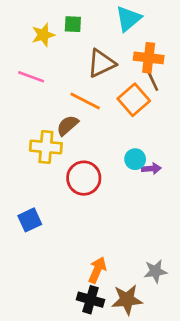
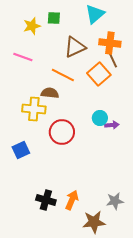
brown semicircle: (68, 125) -> (50, 93), turned 48
blue square: (30, 220) -> (21, 150), moved
black cross: (91, 300) -> (46, 200), moved

